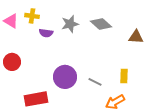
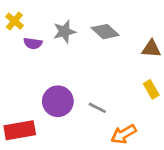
yellow cross: (32, 16) -> (14, 21), turned 32
yellow rectangle: (124, 76) -> (151, 89), moved, turned -32

